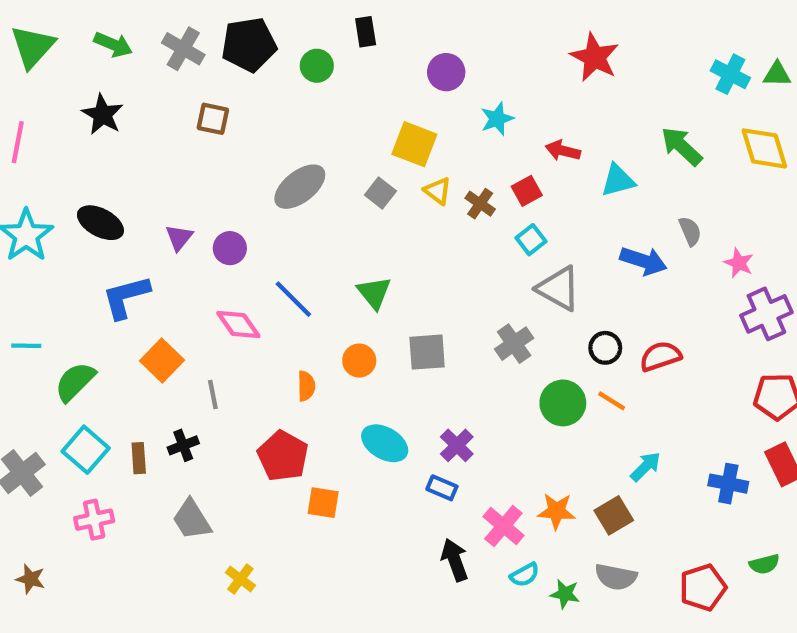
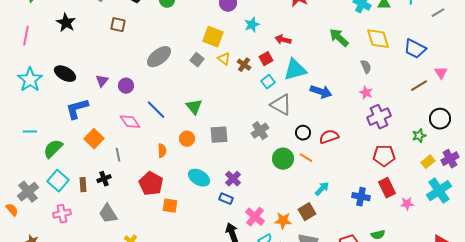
cyan triangle: (618, 180) -> (295, 70), moved, size x1.4
gray semicircle: (690, 231) -> (366, 67), moved
orange star: (556, 511) -> (283, 221), moved

